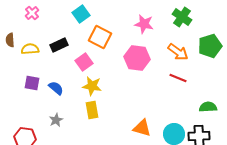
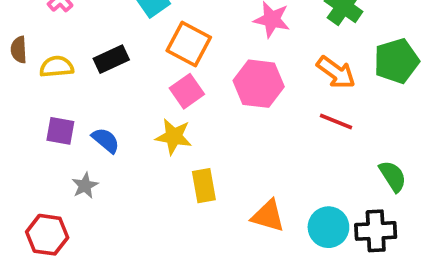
pink square: (84, 62) -> (187, 91), moved
green semicircle: (208, 107) -> (393, 176), turned 60
yellow rectangle: (92, 110) -> (204, 186), moved
gray star: (56, 120) -> (85, 186), moved

